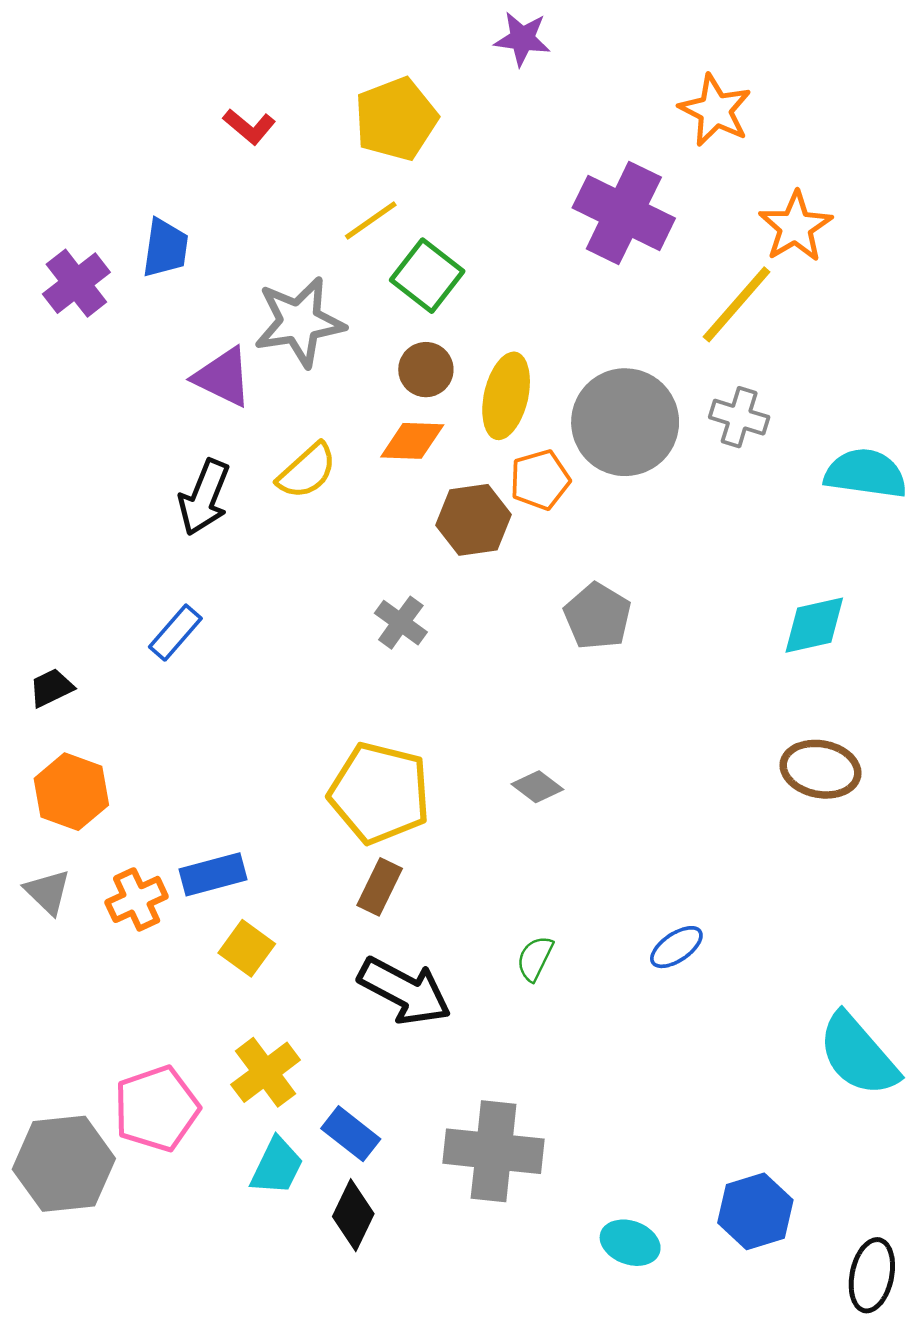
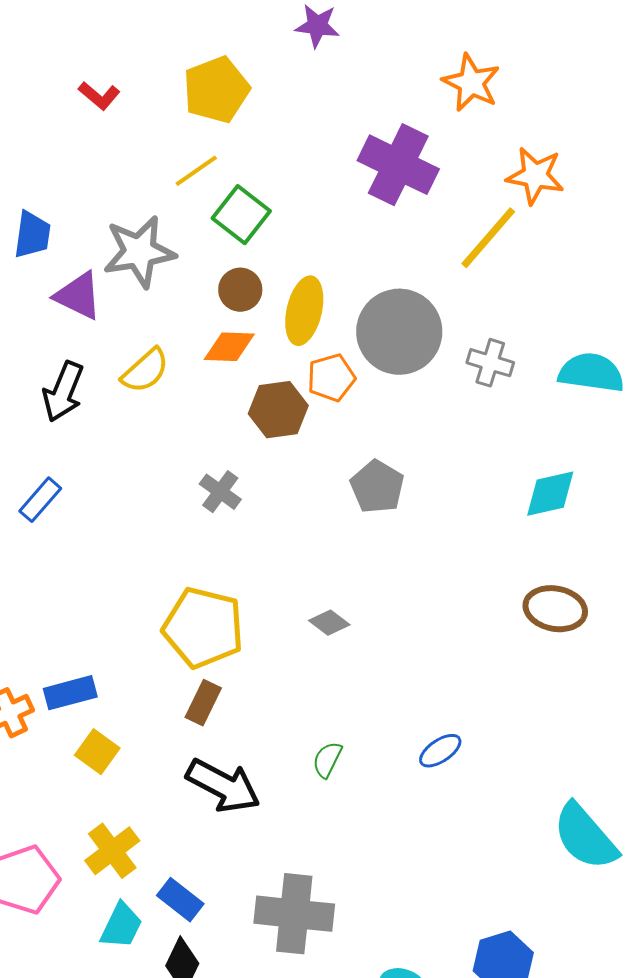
orange star: (795, 227) -> (535, 176), turned -30
blue trapezoid: (165, 248) -> (32, 235), moved
gray cross: (739, 417) -> (490, 363), moved

